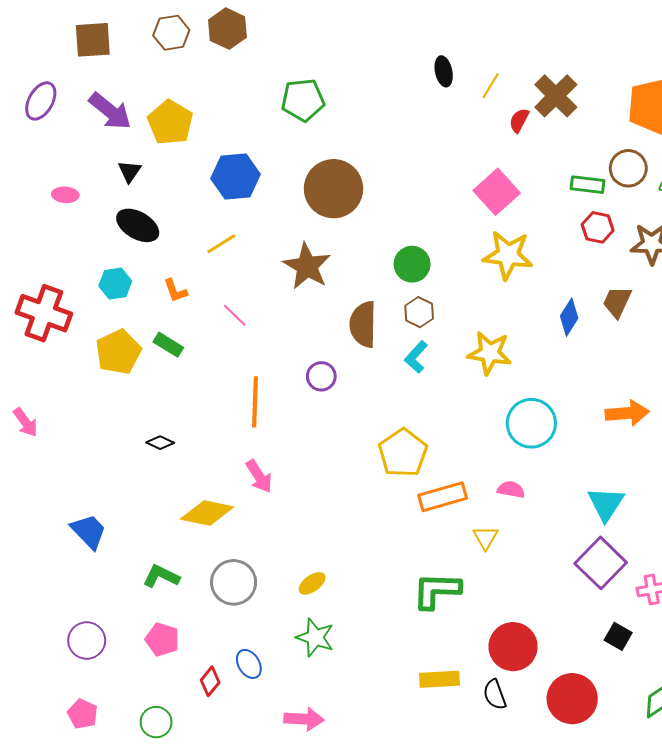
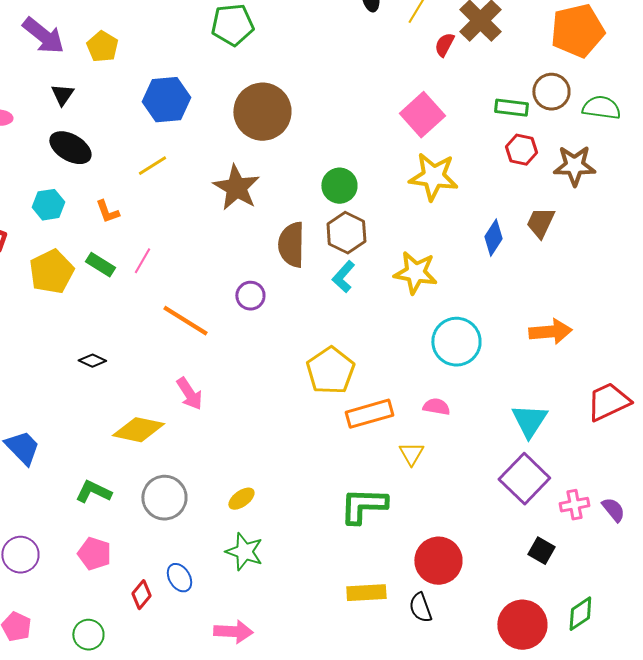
yellow pentagon: (170, 122) -> (102, 47), size x0.7
brown hexagon: (419, 312) -> (346, 233), size x1.4
pink line: (235, 315) -> (142, 261), moved, turned 76
orange line: (255, 402) -> (185, 321), turned -60
red circle: (572, 699) -> (522, 625), moved

